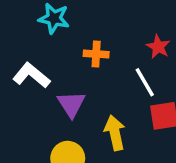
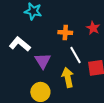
orange cross: (96, 54) -> (65, 33), moved
white line: (145, 82) -> (76, 55), moved

